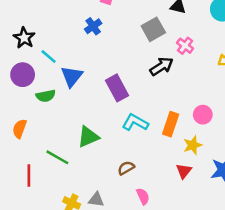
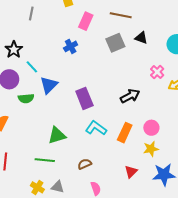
gray square: (153, 29) -> (115, 43), moved
pink cross: (185, 46) -> (157, 72), moved
black arrow: (162, 66) -> (130, 96), moved
yellow star: (193, 145) -> (151, 149), moved
green line: (57, 157) -> (45, 160), moved, turned -30

